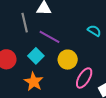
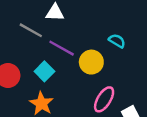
gray line: (25, 23) -> (31, 30), turned -48
yellow circle: (68, 60) -> (91, 62), moved

